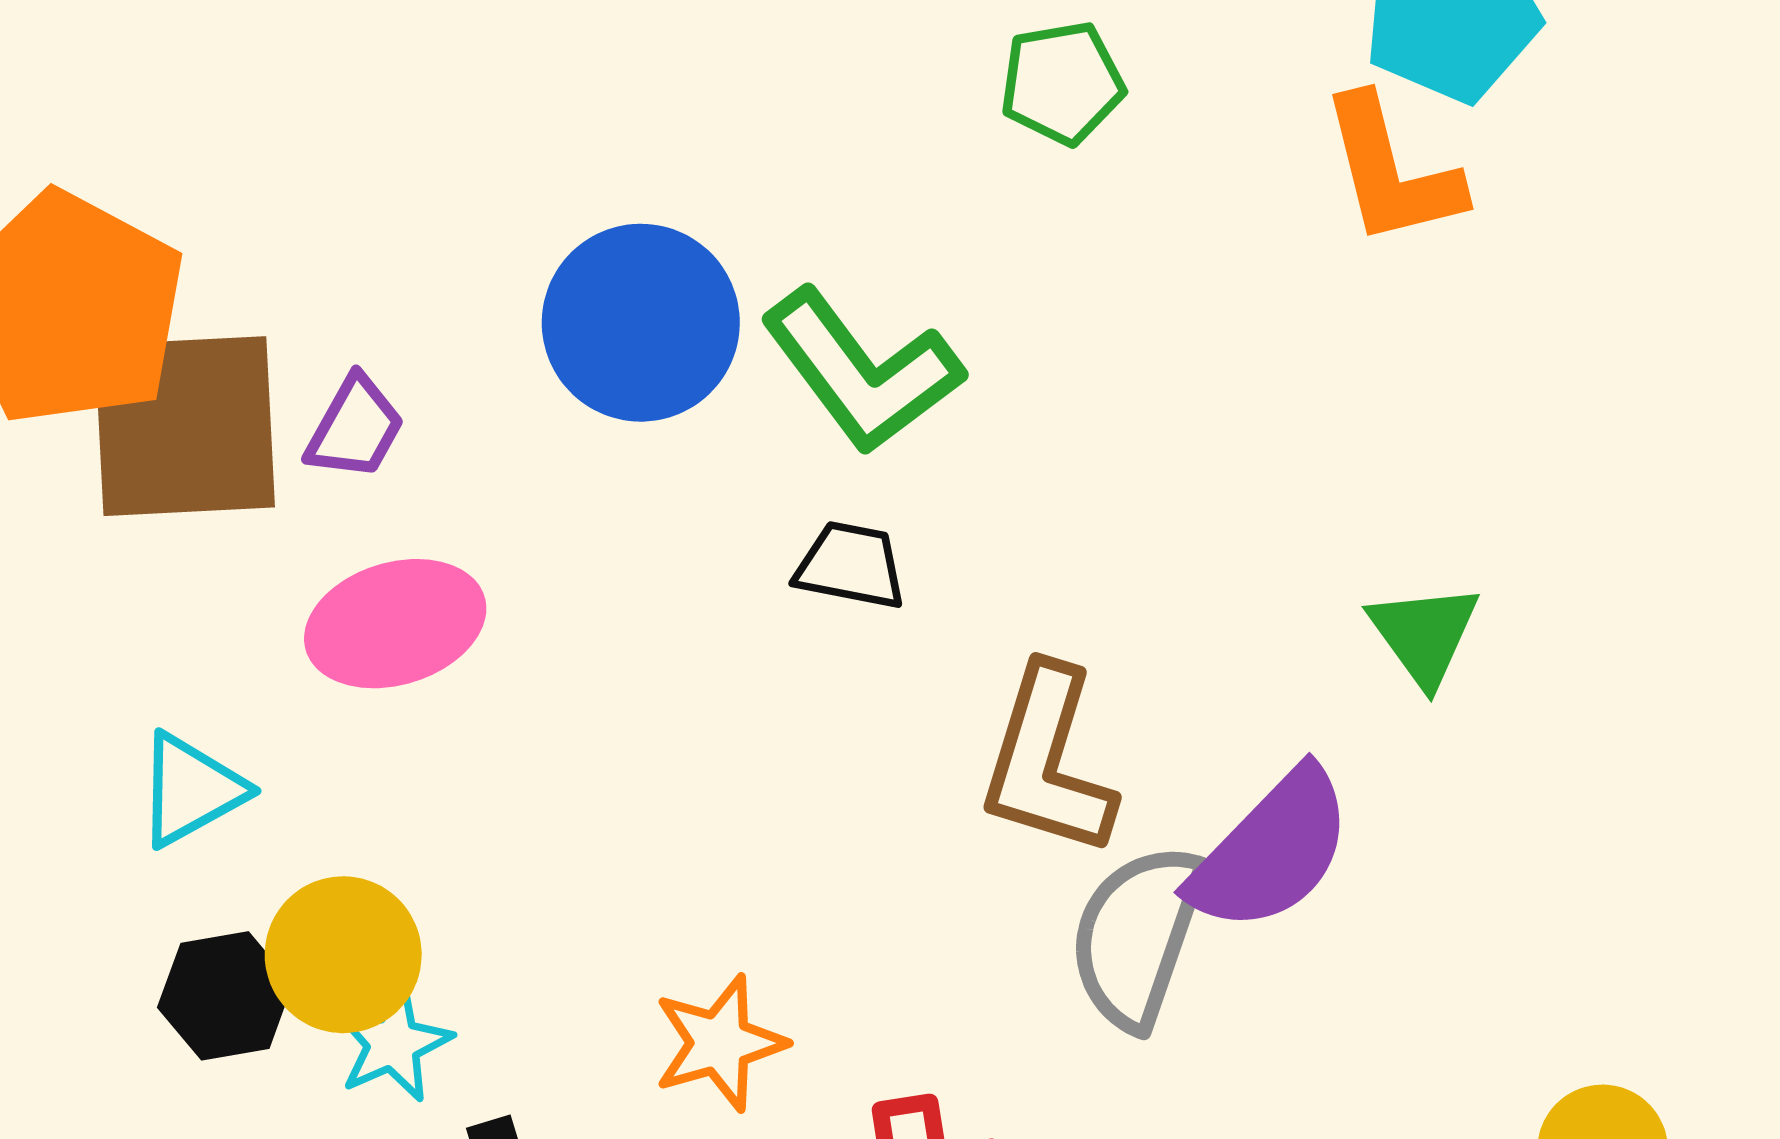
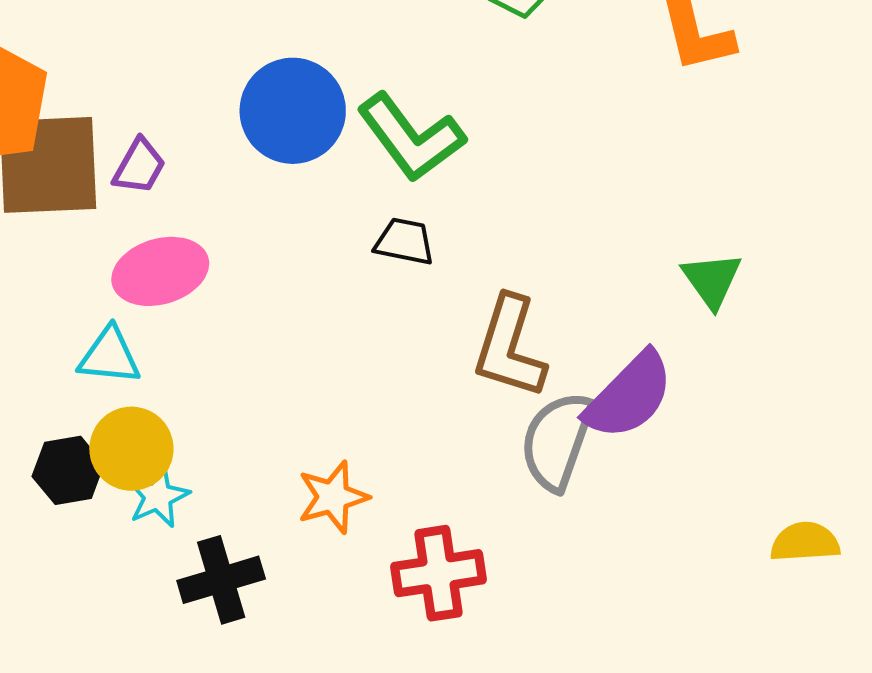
cyan triangle: (191, 790) -> (109, 356), moved, turned 34

